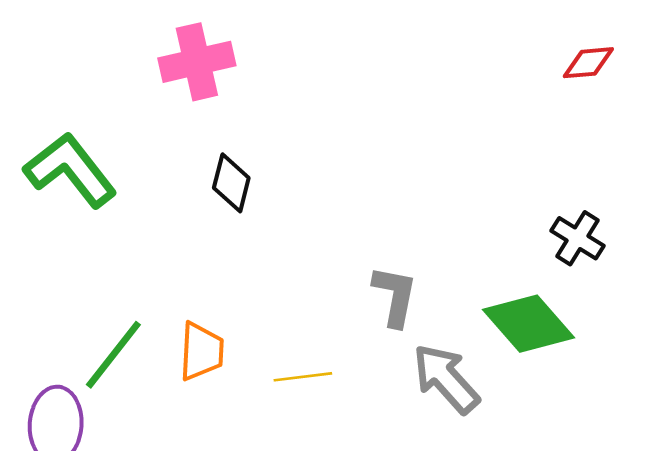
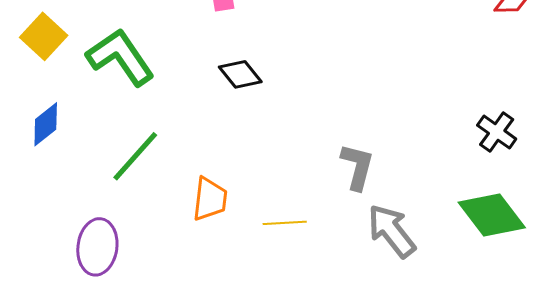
black diamond: (231, 183) -> (240, 74), turned -57
green diamond: (529, 324) -> (492, 215), moved
green line: (113, 355) -> (135, 156), moved

